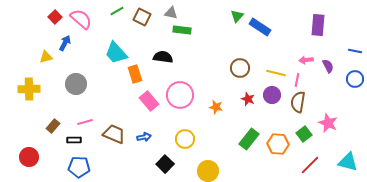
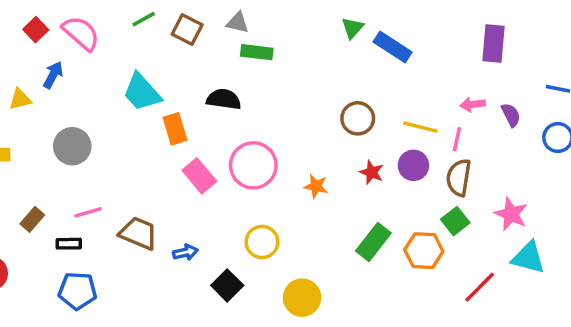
green square: (304, 134) -> (455, 221), moved
blue arrow: (144, 137) -> (185, 252), moved
cyan triangle: (348, 162) -> (528, 258), moved

